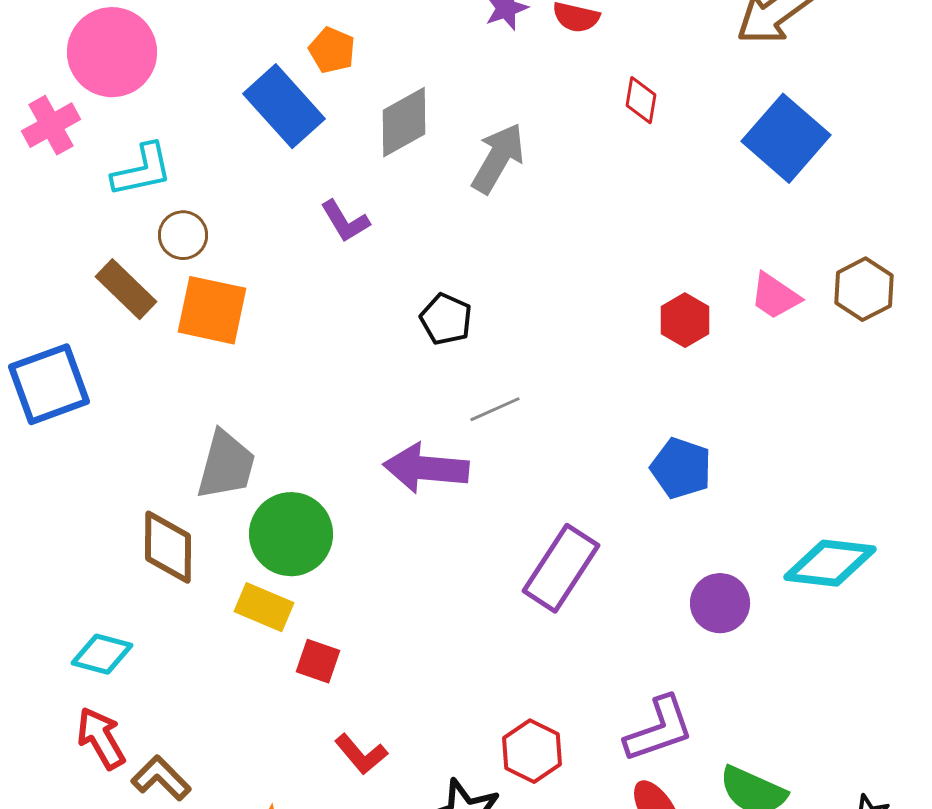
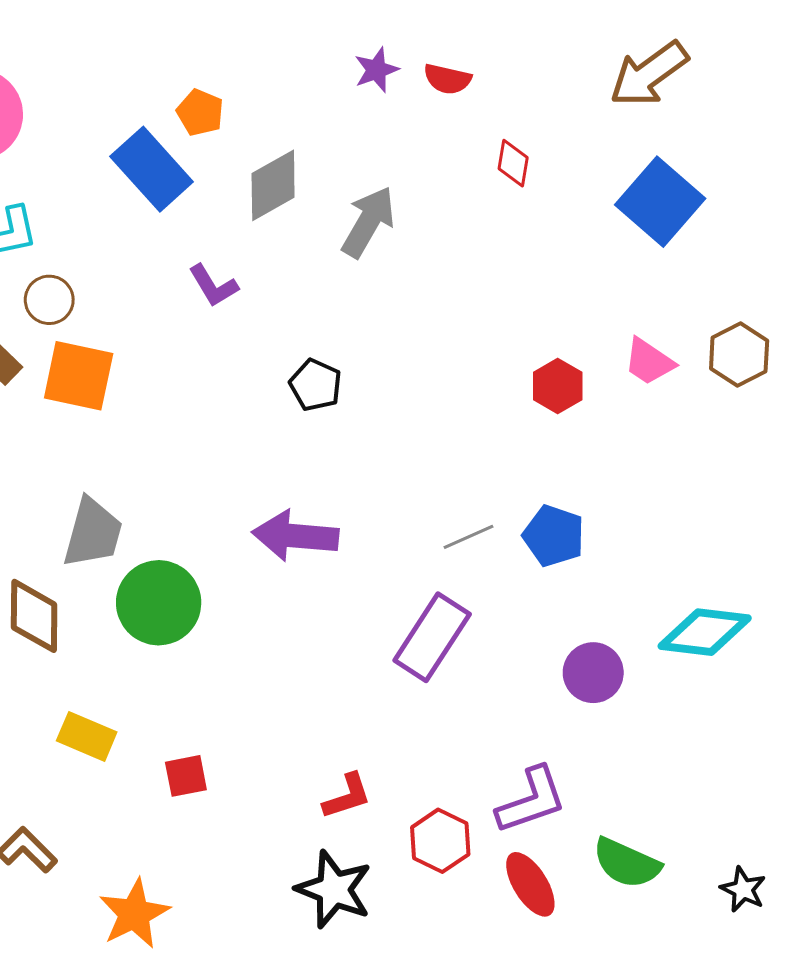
gray line: (495, 409) -> (469, 537), moved
yellow rectangle: (264, 607) -> (87, 736), moved
red square: (318, 661) -> (186, 776), moved, turned -30
red hexagon: (532, 751) -> (440, 841), moved
red L-shape: (361, 754) -> (347, 796), moved, turned -68

